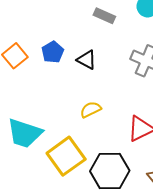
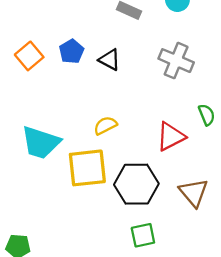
yellow semicircle: (91, 110) -> (105, 126), moved
yellow square: (66, 156) -> (87, 168), turned 30

